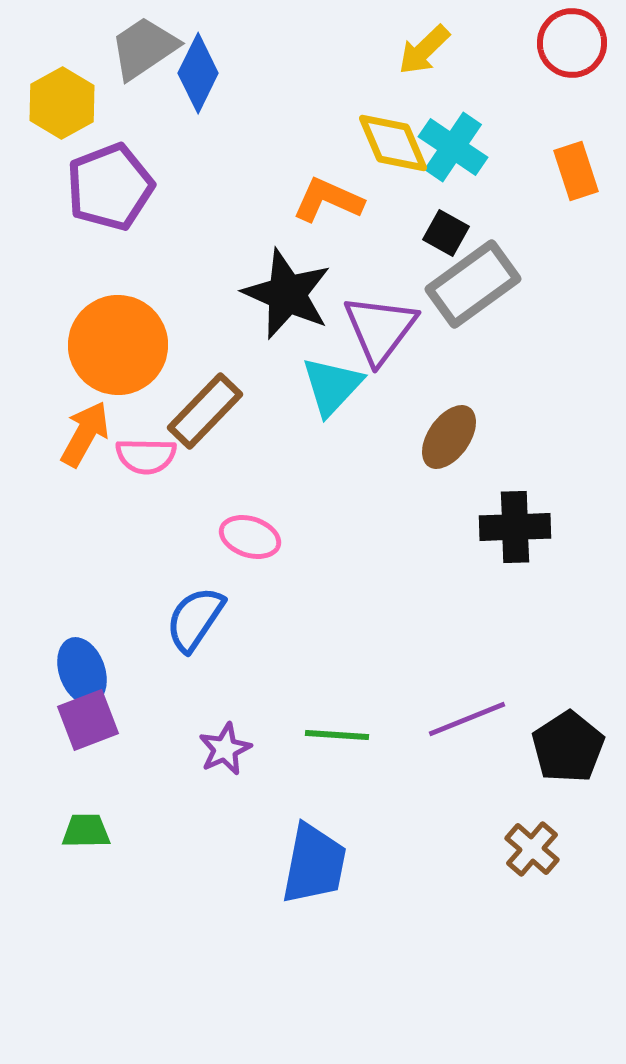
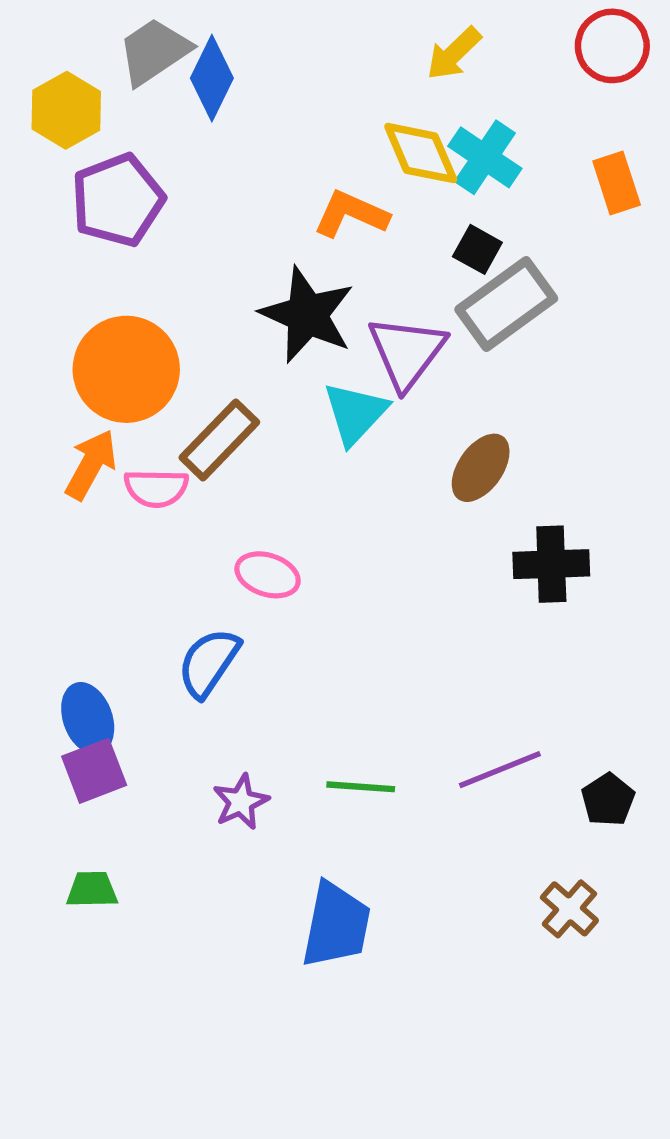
black pentagon: (568, 747) -> (608, 800), size x0.7

